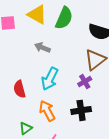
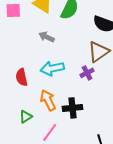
cyan arrow: (50, 79) -> (52, 68), turned 50
black cross: (81, 110) -> (72, 108), moved

